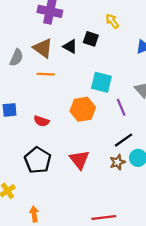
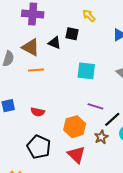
purple line: (121, 107) -> (95, 106), moved, turned -42
orange hexagon: (83, 109) -> (75, 127), moved
red triangle: (79, 160) -> (76, 155), moved
brown star: (117, 162) -> (101, 137), moved

